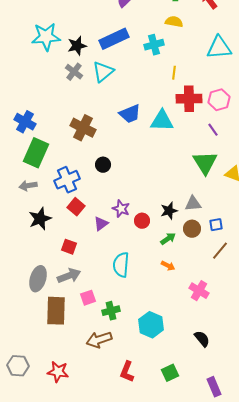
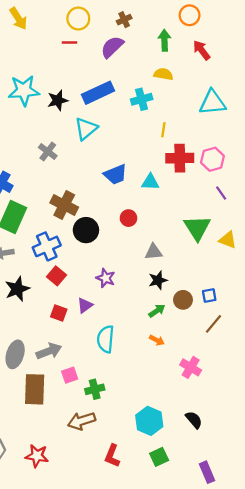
gray cross: (74, 72) -> (48, 152), moved
cyan triangle: (162, 121) -> (150, 182), size x0.7
brown cross: (83, 128) -> (64, 205), moved
purple line: (213, 130) -> (221, 193), moved
black circle: (103, 165) -> (86, 230), size x1.5
gray triangle: (193, 204) -> (154, 252), moved
red circle: (142, 221) -> (128, 218), moved
purple triangle: (101, 224) -> (85, 305), moved
red square: (69, 247) -> (59, 313), moved
cyan hexagon: (151, 325) -> (149, 421), moved

